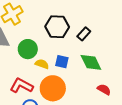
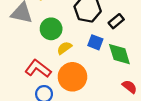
blue square: (62, 62) -> (95, 42), moved
yellow semicircle: (42, 64) -> (64, 48), turned -64

